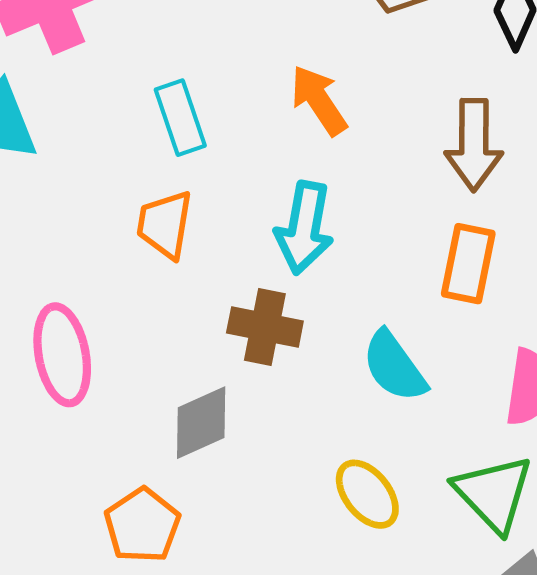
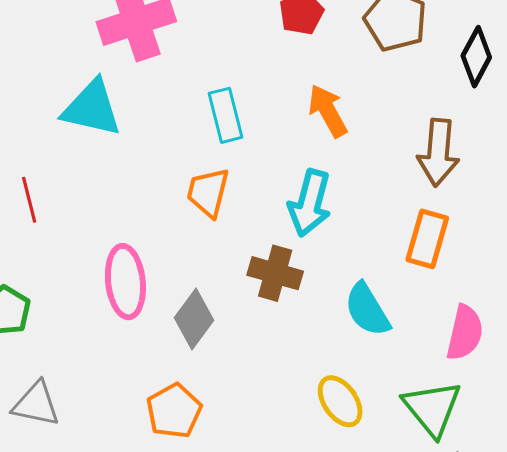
gray diamond: (201, 423) -> (194, 319), moved, turned -34

